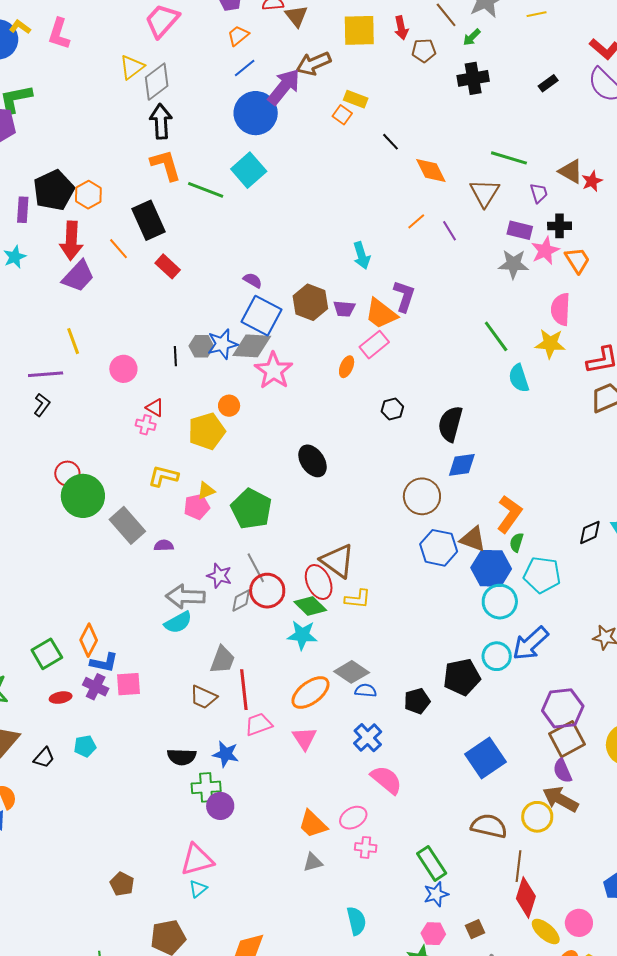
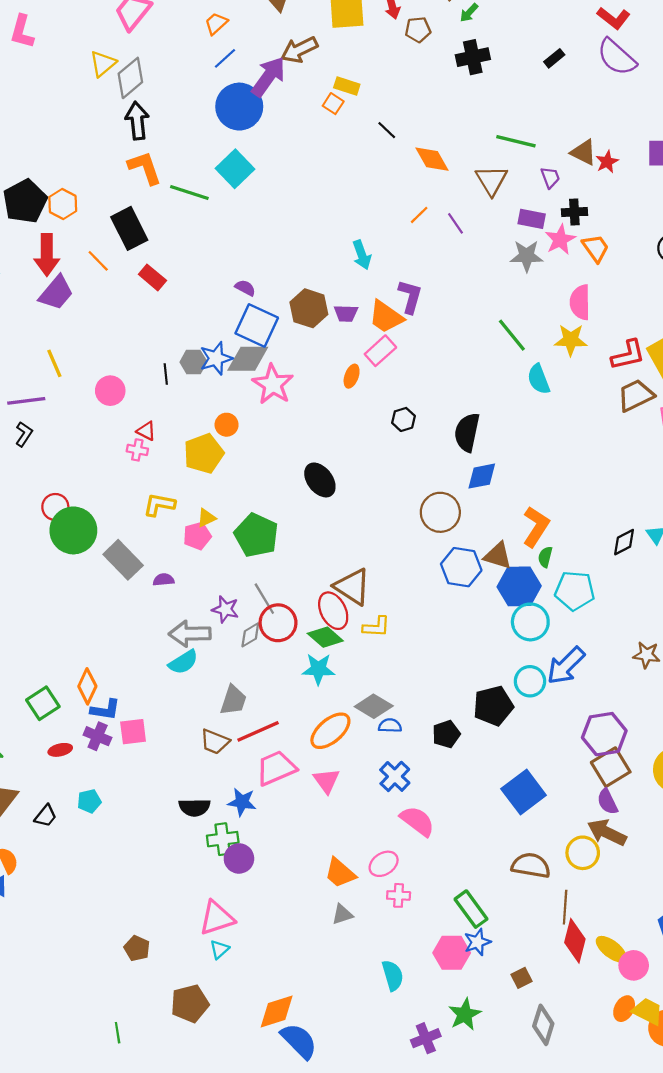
red line: (244, 690) -> (258, 731), turned 75
pink trapezoid: (259, 724) -> (276, 768), size x1.4
yellow ellipse: (546, 932) -> (611, 949), moved
pink hexagon: (433, 934) -> (452, 953), moved, size x1.4

